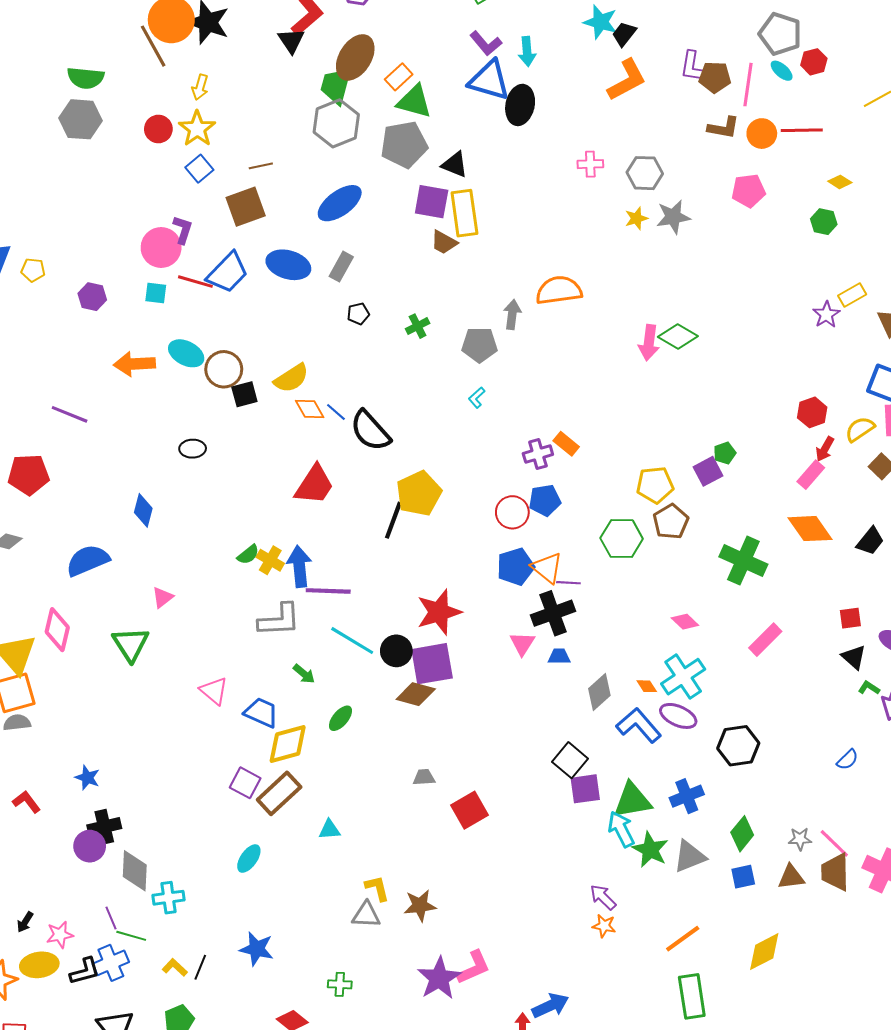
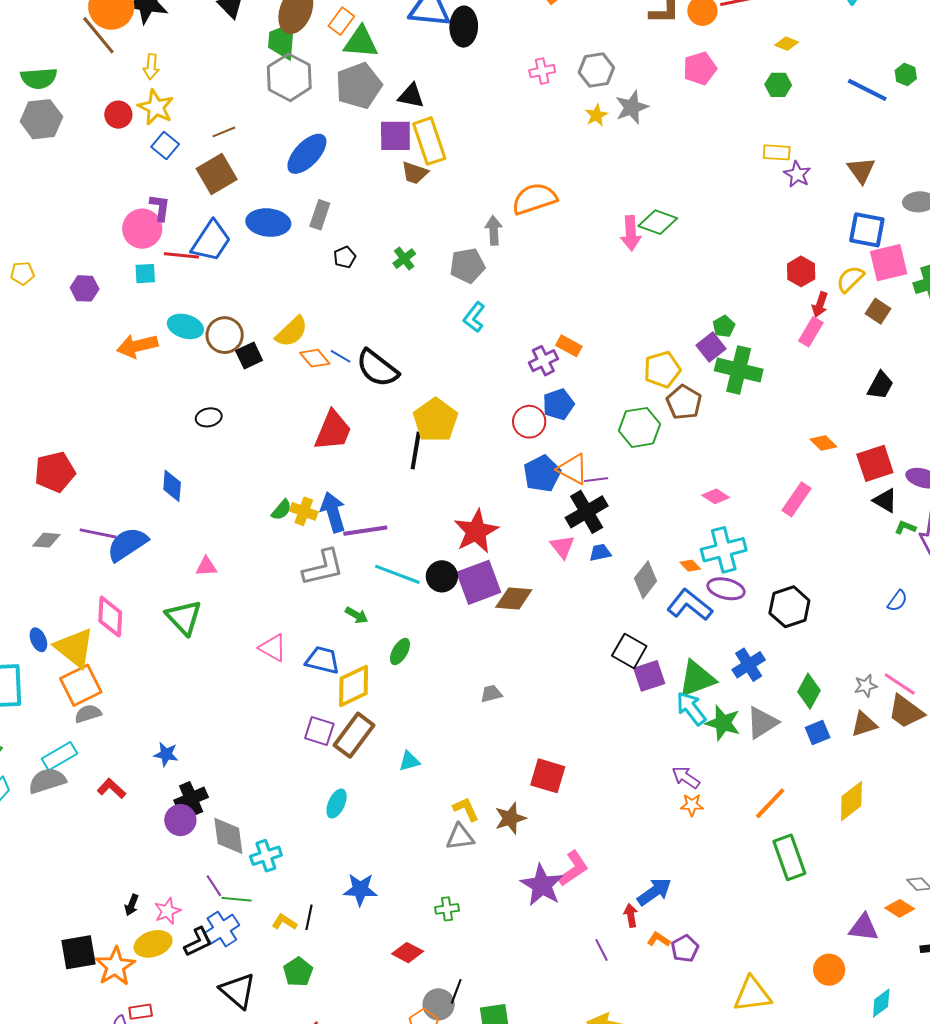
yellow rectangle: (852, 295) -> (777, 152), moved, turned 44
cyan L-shape: (477, 398) -> (474, 317), size x1.4
purple line: (70, 414) -> (98, 533), moved
orange diamond: (810, 529) -> (823, 443), moved, size x0.6
green cross: (743, 561) -> (739, 370), moved
pink triangle: (163, 597) -> (206, 567), turned 45
red square: (850, 618) -> (875, 463), size x1.6
cyan cross: (683, 677) -> (724, 550), turned 30
brown diamond: (416, 694) -> (514, 599), moved
red square: (470, 810) -> (548, 776), moved, turned -33
brown trapezoid: (835, 872) -> (906, 712), turned -42

